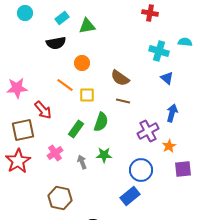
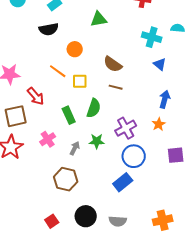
green triangle: (87, 26) -> (99, 19), moved
green rectangle: (76, 129) -> (69, 115), turned -60
purple cross: (148, 131) -> (126, 128), moved
orange star: (169, 146) -> (159, 124), moved
gray arrow: (82, 162) -> (75, 148), turned 48
brown hexagon: (60, 198) -> (66, 179), moved

